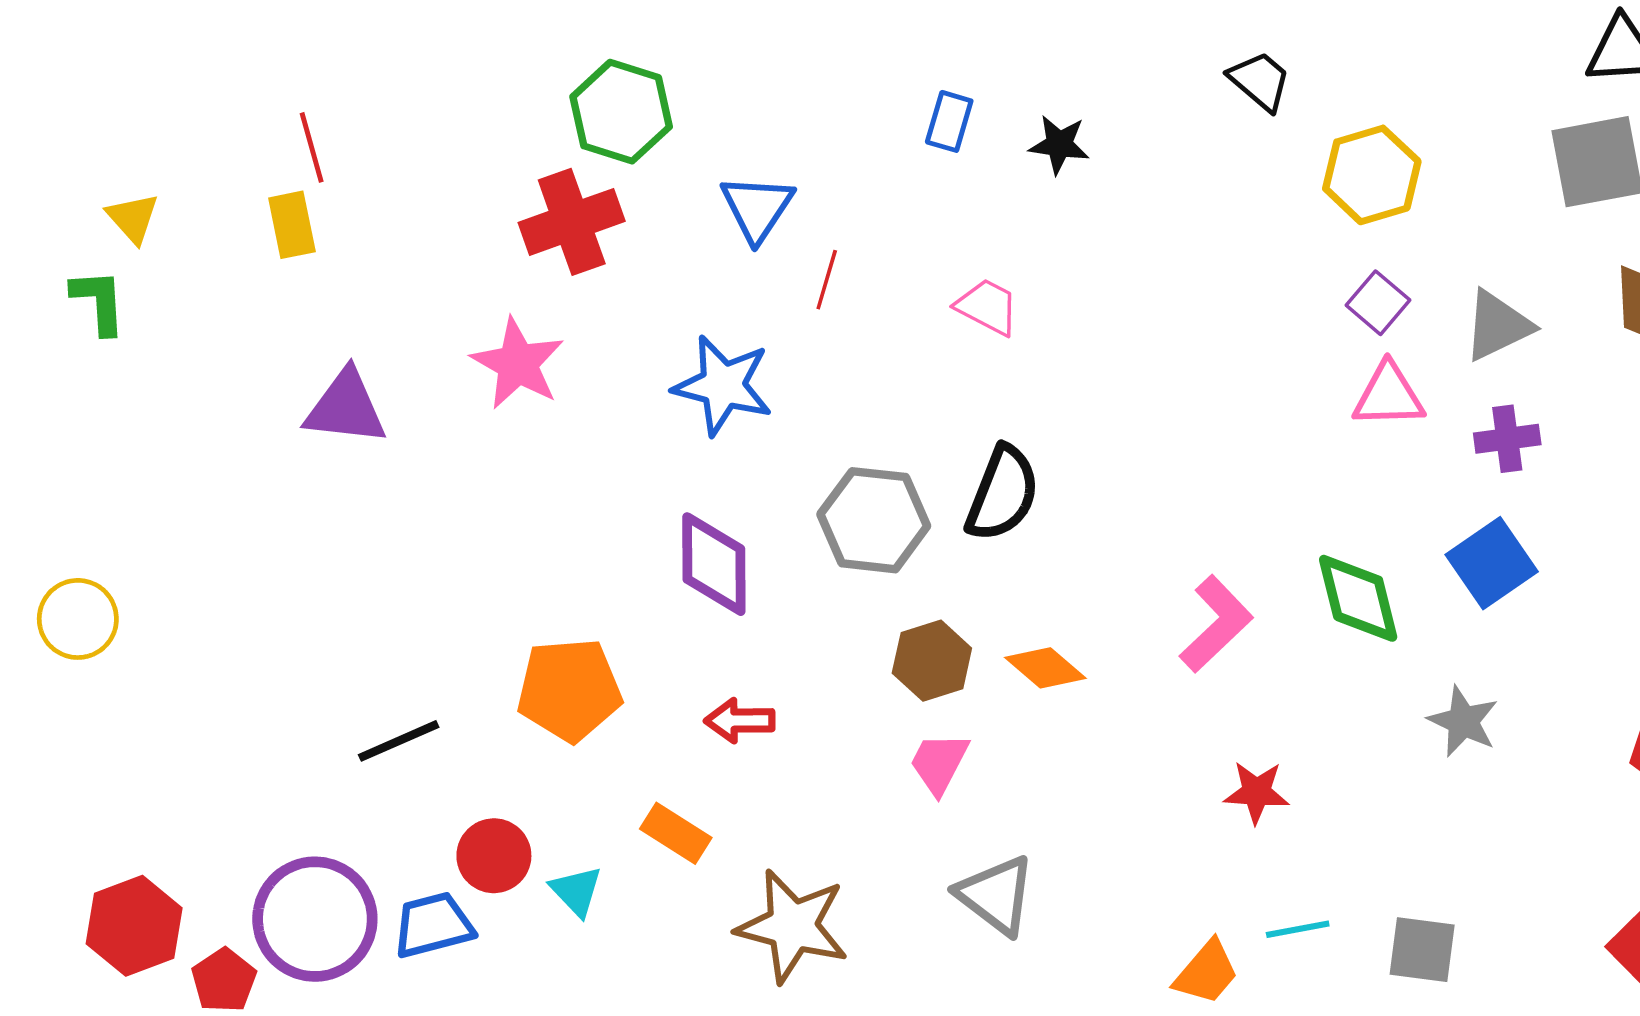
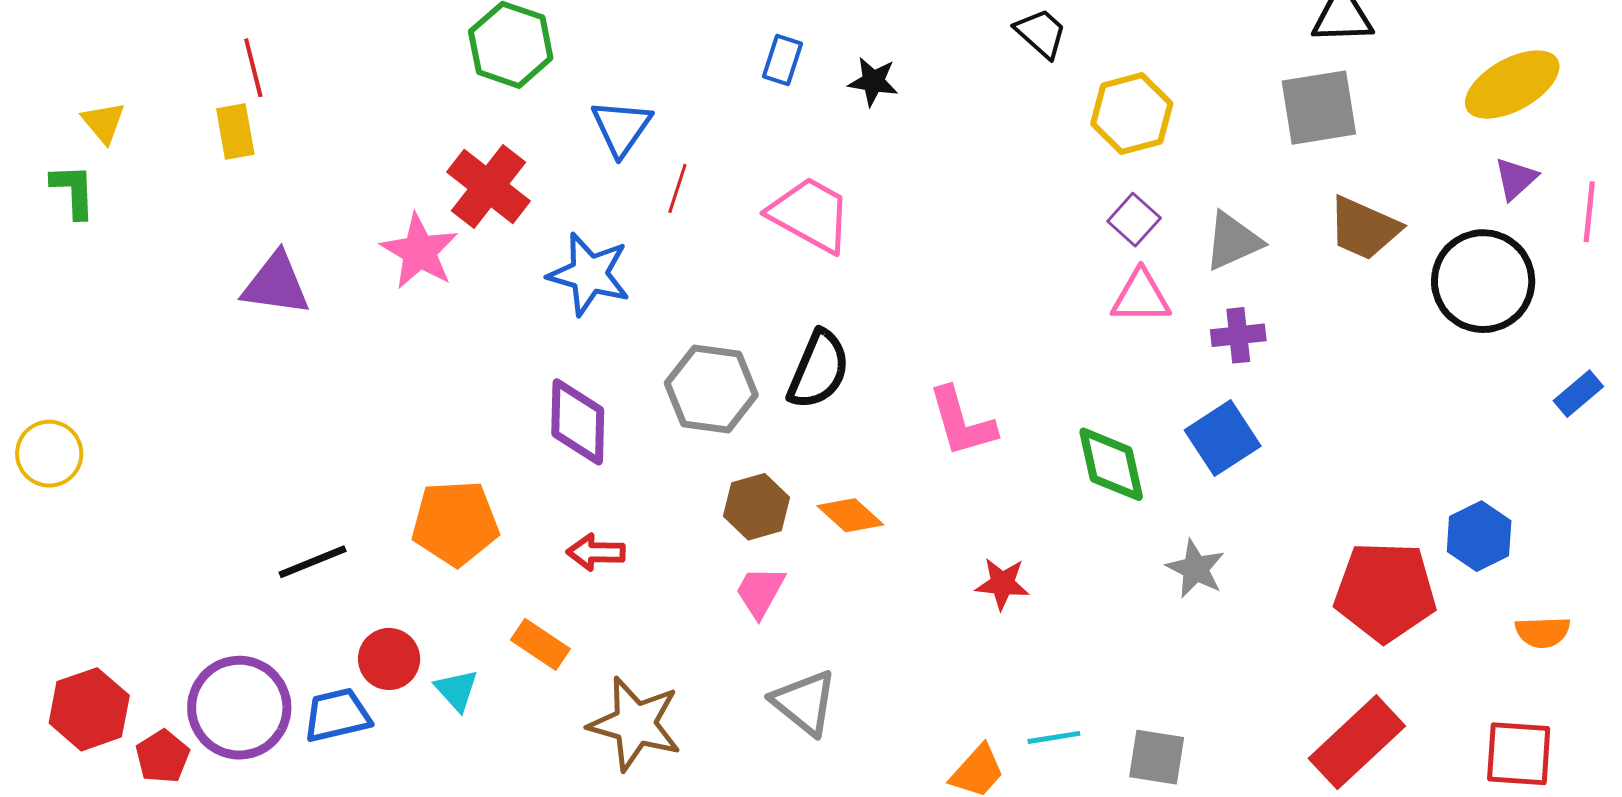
red cross: (572, 222) -> (488, 186), moved, turned -34
pink trapezoid: (987, 307) -> (810, 215), size x1.6
pink L-shape: (1216, 624) -> (962, 422), moved, turned 116
red star: (1256, 792) -> (1002, 584), moved

